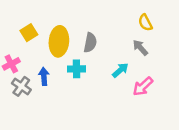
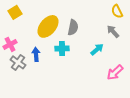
yellow square: (29, 33) -> (15, 12), moved
yellow ellipse: (59, 41) -> (48, 26), turned 35
pink arrow: (143, 86) -> (115, 72), moved

